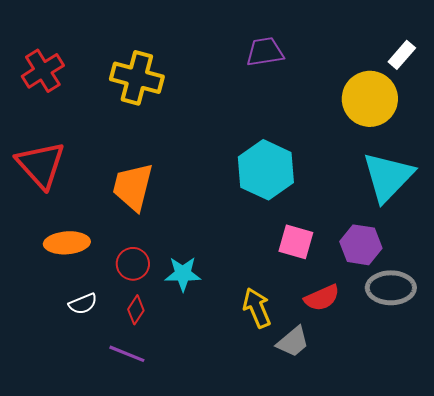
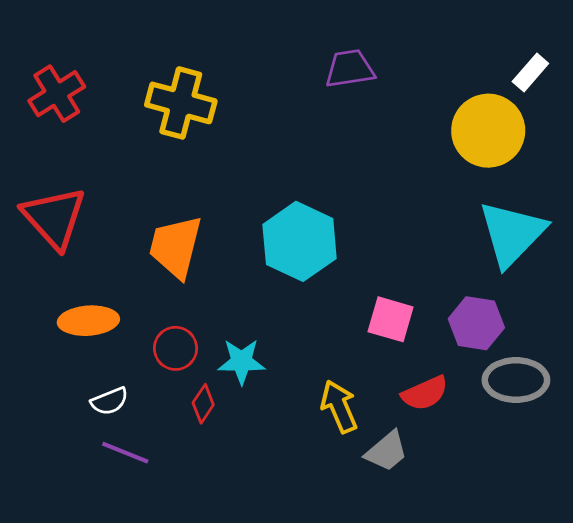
cyan hexagon: (266, 170) -> (300, 241), moved
red diamond: (136, 310) -> (203, 404), moved
purple line: (127, 354) -> (125, 453), moved

